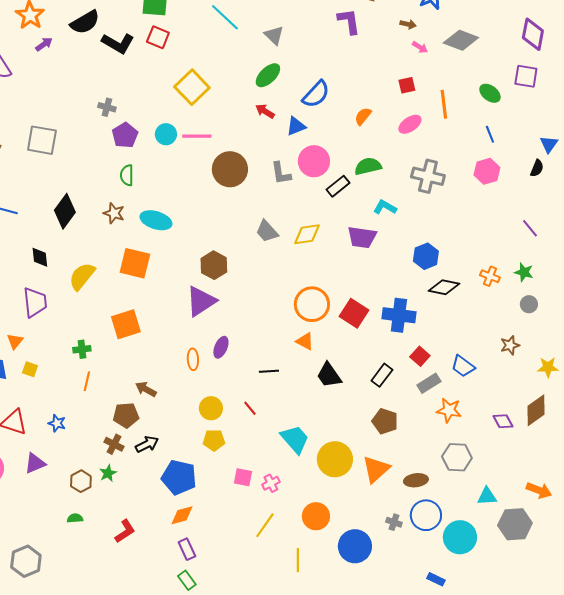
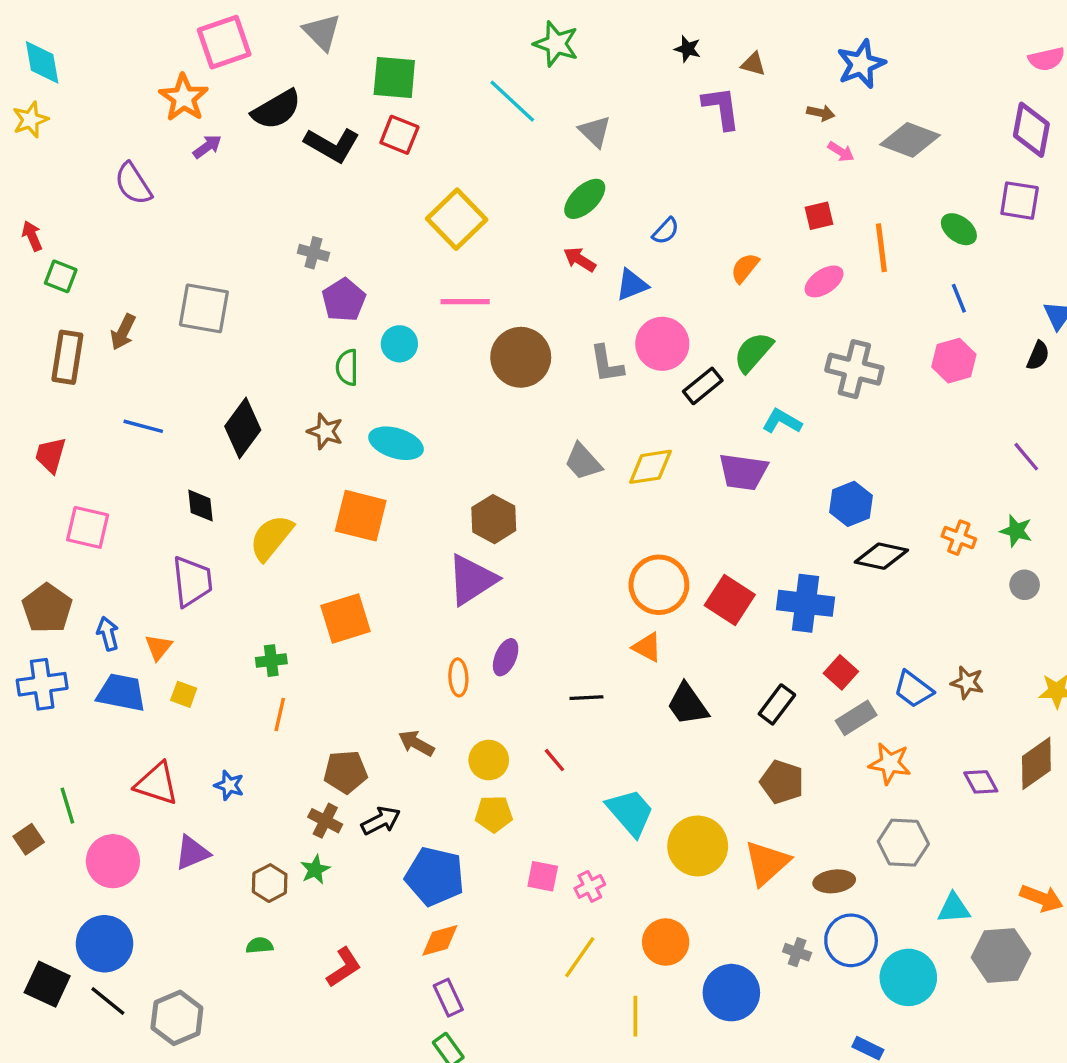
blue semicircle: (316, 94) -> (666, 231), size x0.6
cyan circle: (166, 134) -> (399, 344), moved
green semicircle: (368, 166) -> (753, 352), turned -36
brown star: (510, 345) -> (967, 683), moved, turned 30
brown arrow: (146, 389) -> (416, 743), moved

